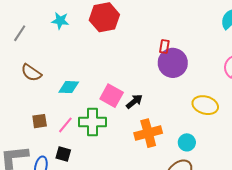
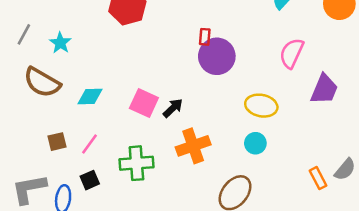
cyan star: (60, 21) -> (60, 43), moved, turned 30
brown semicircle: (31, 73) -> (42, 82), size x1.4
green cross: (93, 122) -> (136, 163), moved
cyan circle: (187, 142) -> (255, 143), moved
black square: (63, 154) -> (90, 180), turned -35

